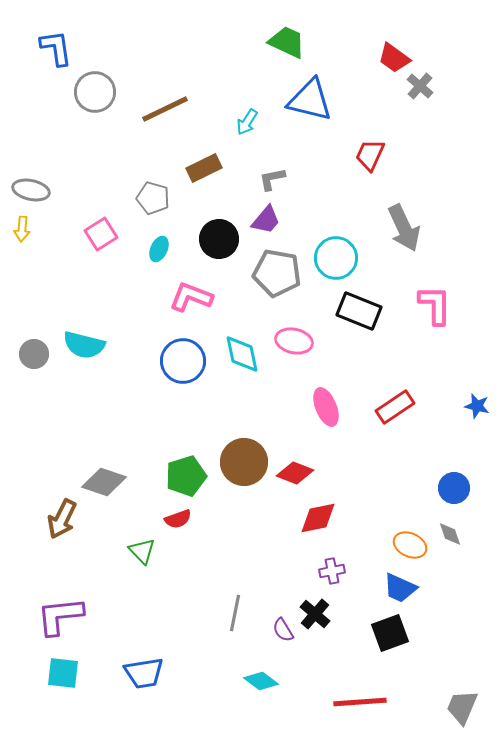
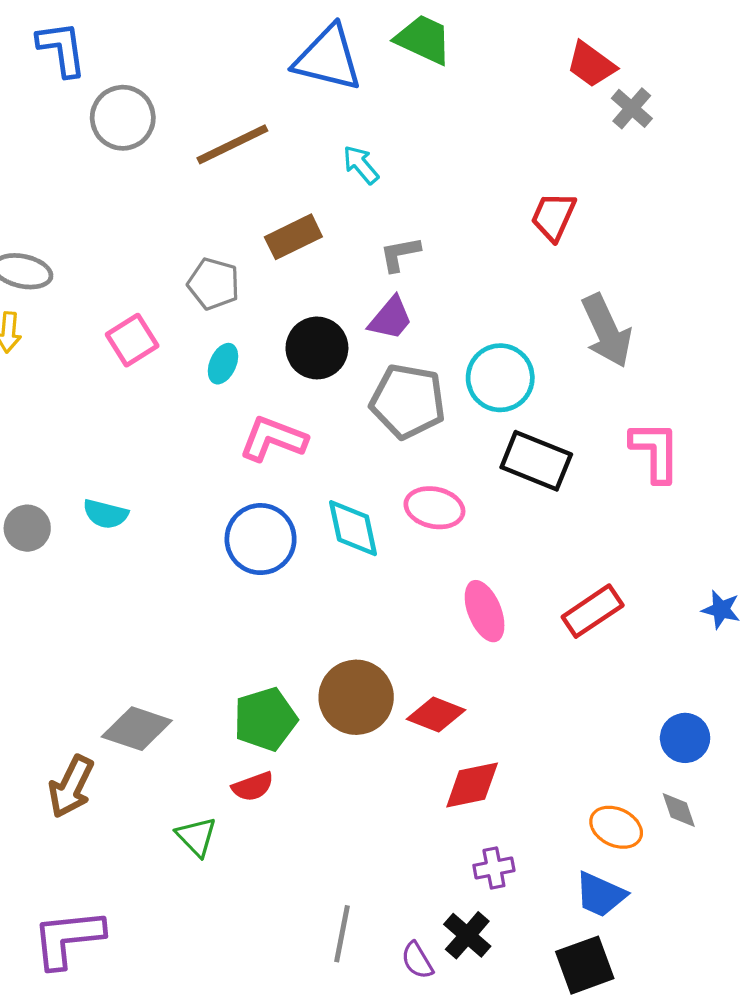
blue triangle: (310, 100) -> (328, 58), moved
cyan arrow: (247, 122) -> (361, 165), turned 108
cyan semicircle: (84, 345) -> (106, 514), size x0.7

